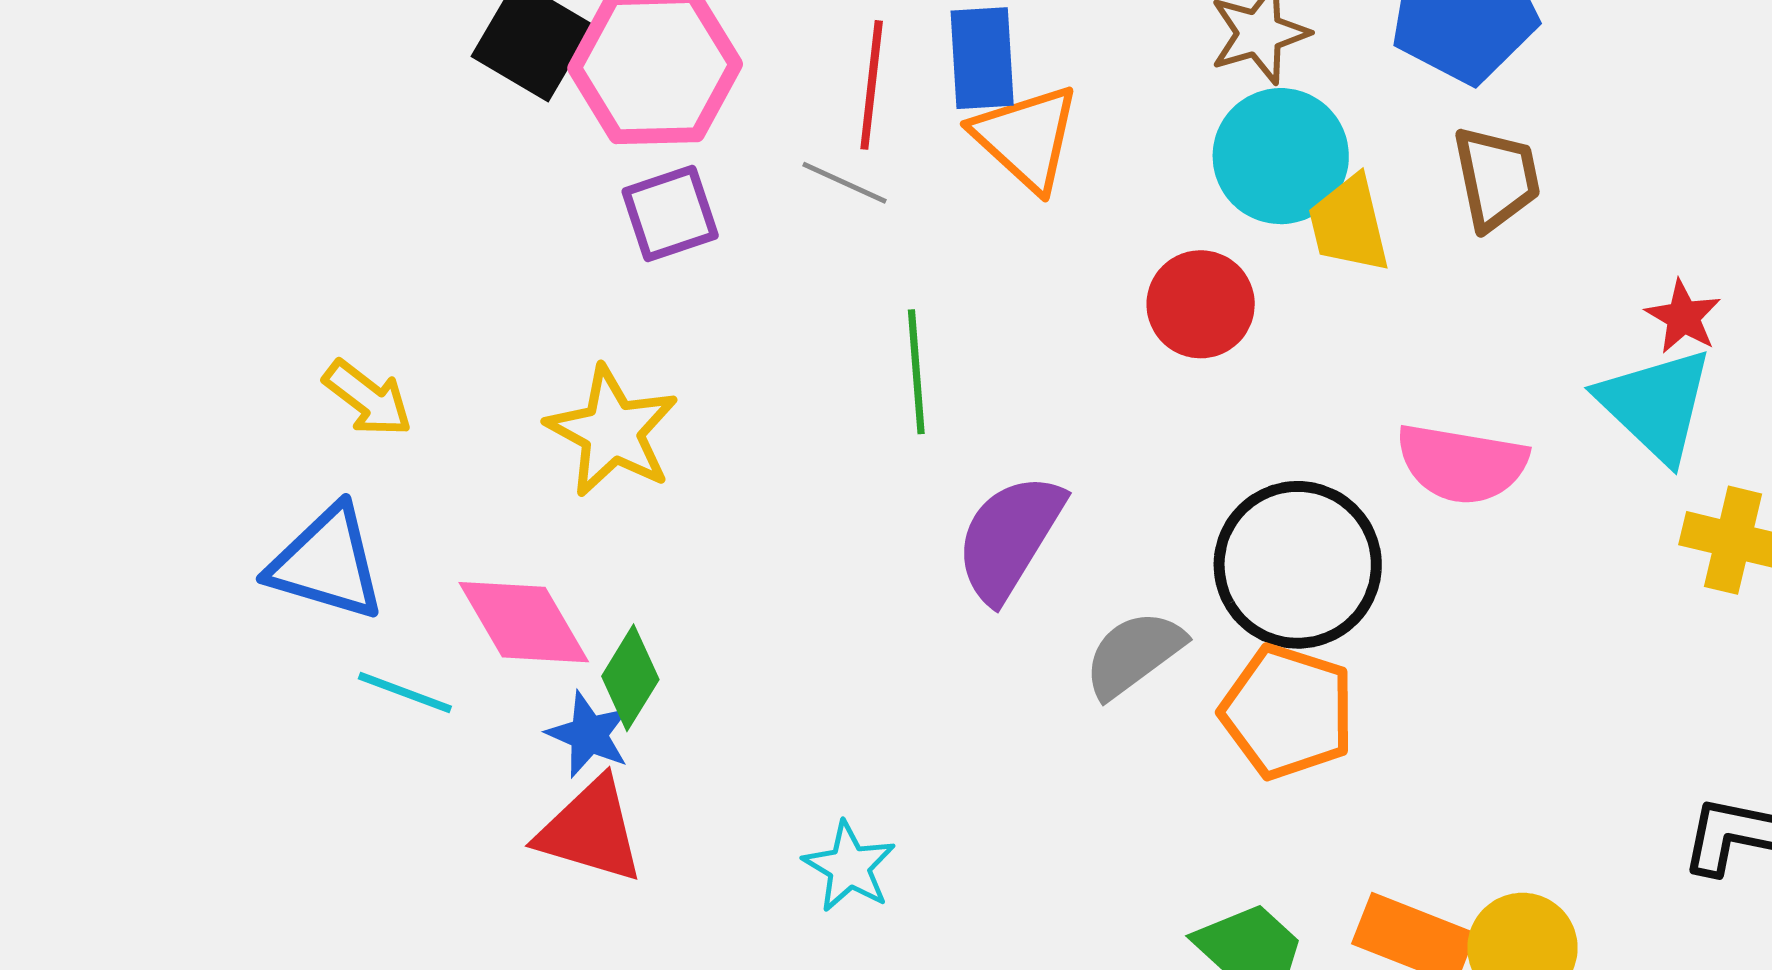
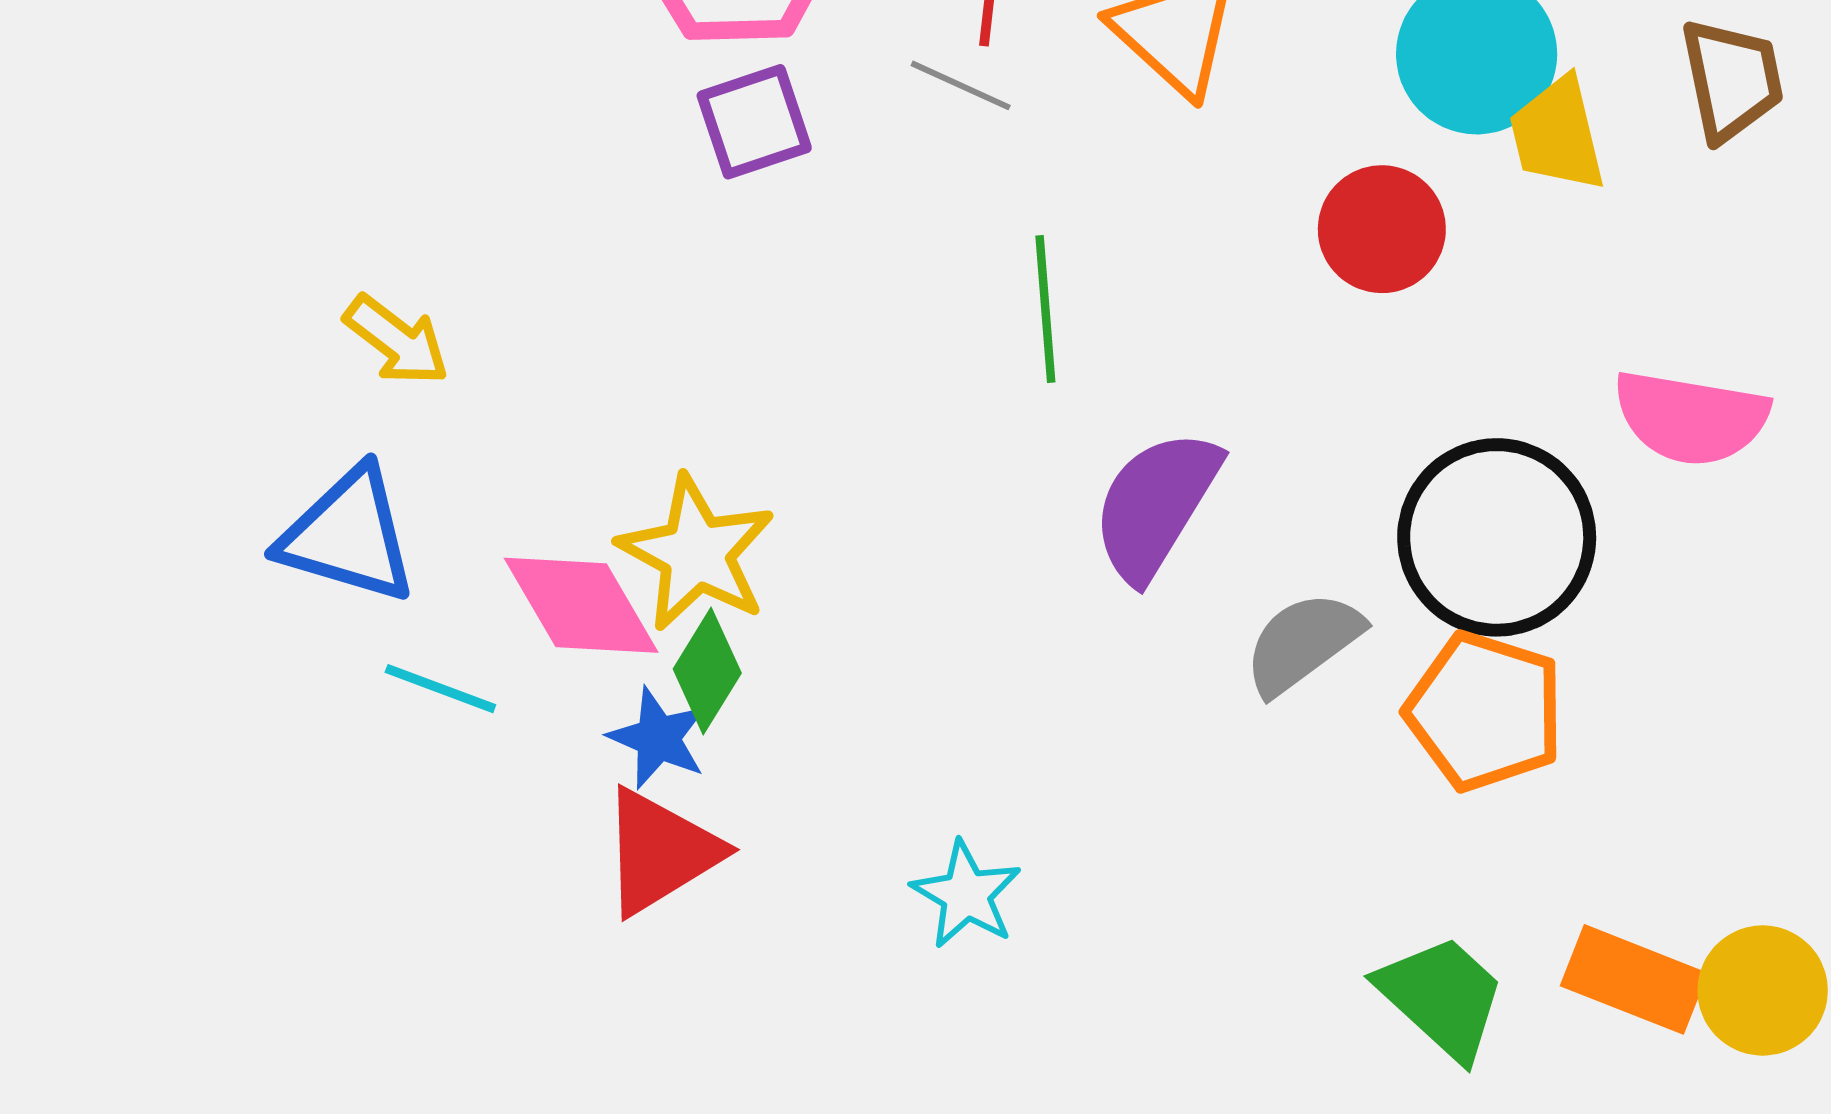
yellow star: (612, 431) -> (696, 553), moved
red triangle: (591, 830) -> (660, 852), turned -48

